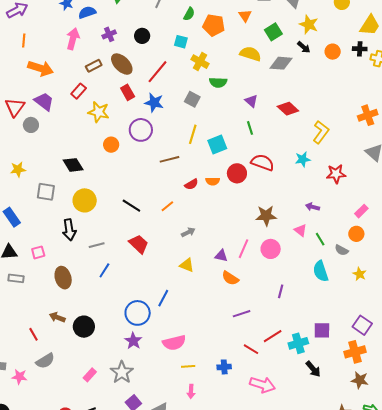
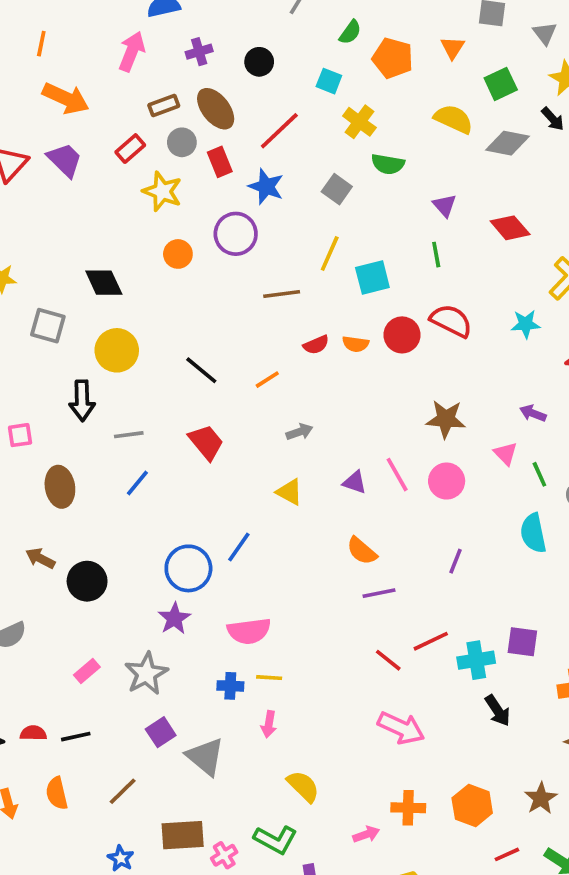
gray circle: (31, 125) -> (182, 142), moved
pink line: (244, 249) -> (397, 475), turned -60
orange semicircle: (230, 278) -> (362, 551), moved
blue cross: (224, 367) -> (230, 686), moved

